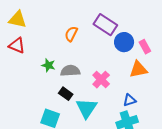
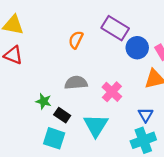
green star: (48, 65) -> (44, 101), moved
black rectangle: (66, 94) -> (62, 115), moved
blue triangle: (130, 100) -> (146, 115), turned -40

